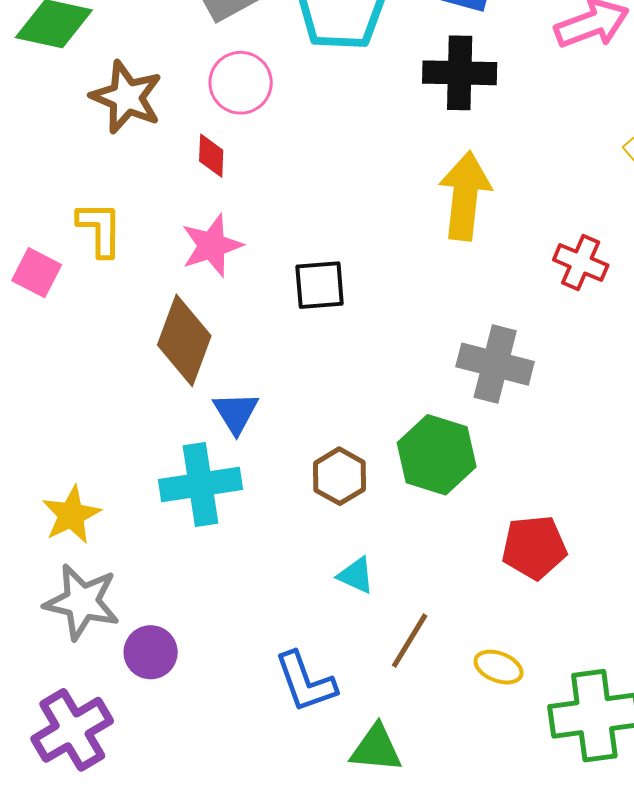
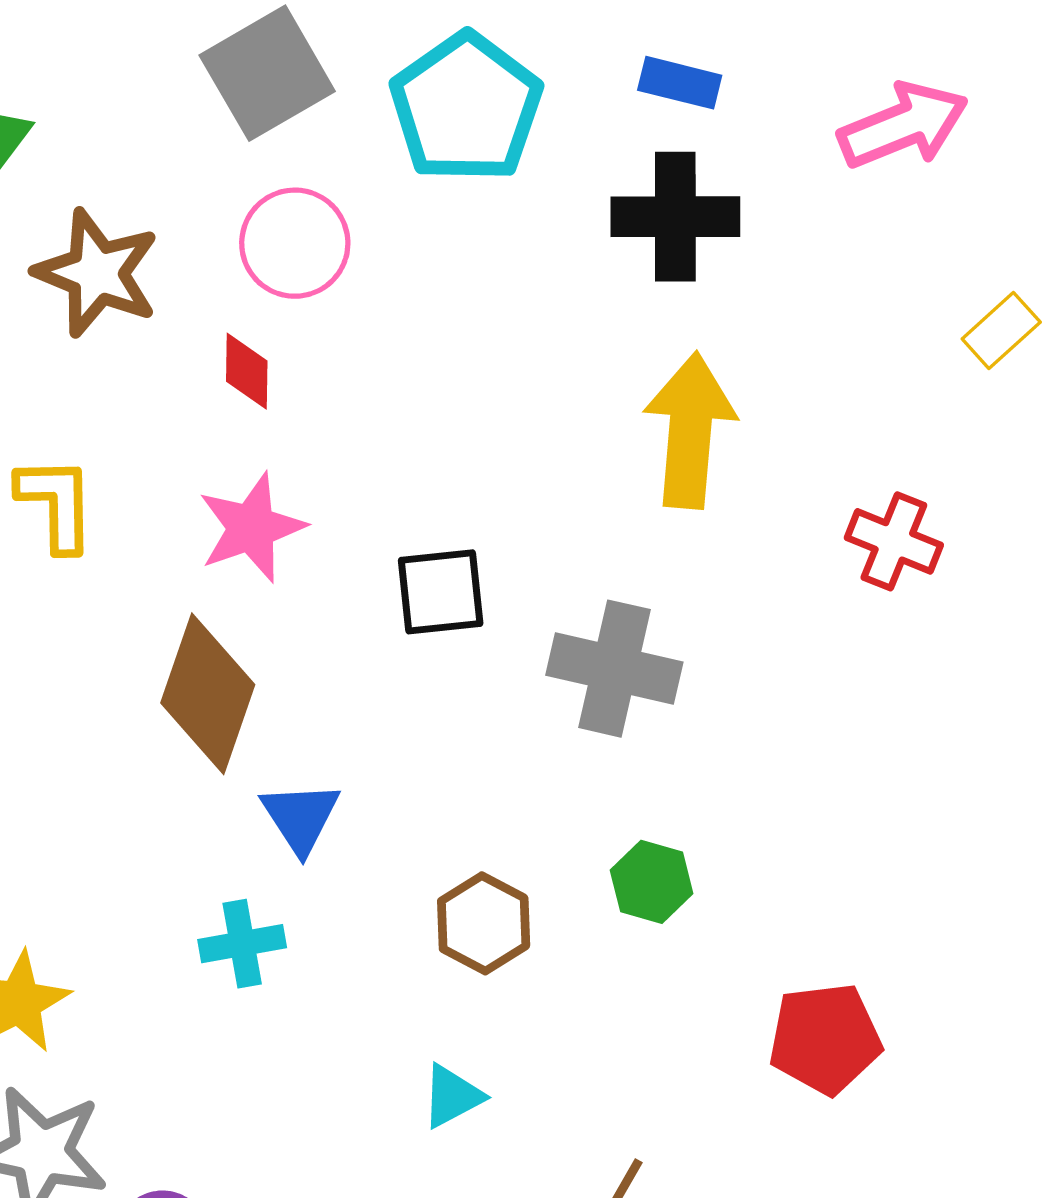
gray cross: (495, 364) -> (614, 669), moved
green hexagon: (437, 455) -> (652, 882), size x0.6
cyan cross: (200, 485) -> (242, 944), size x0.6
cyan triangle: (356, 575) -> (452, 1096), moved, turned -51

